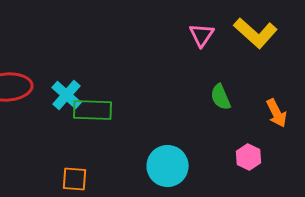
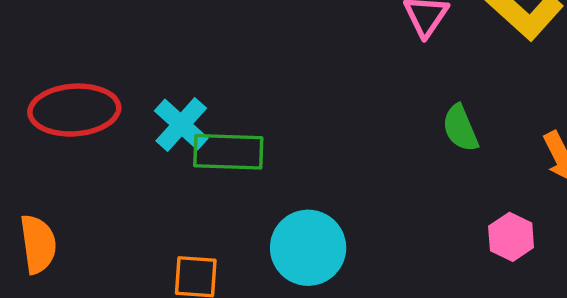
cyan circle: (168, 166) -> (308, 248), moved

